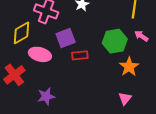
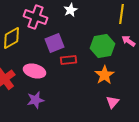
pink ellipse: (40, 54) -> (35, 71), moved
orange star: (129, 67) -> (105, 75), moved

